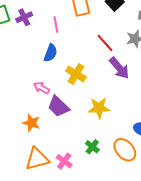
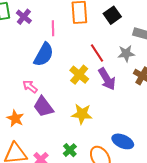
purple cross: (24, 17) -> (24, 17), turned -35
blue semicircle: (51, 53) -> (44, 55), size x1.4
yellow cross: (76, 74) -> (79, 75), moved

